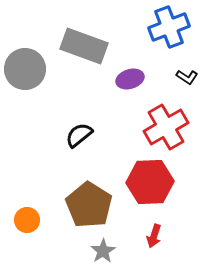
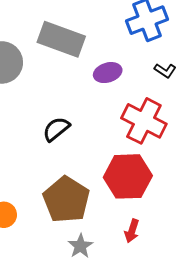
red cross: (166, 127) -> (144, 121), turned -33

